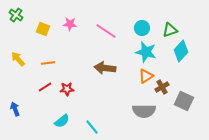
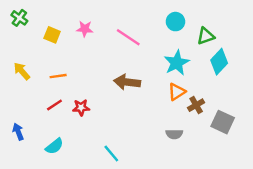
cyan circle: (142, 28) -> (175, 22), moved
cyan star: (146, 52) -> (177, 63), turned 30
gray semicircle: (144, 111) -> (174, 134), size x0.6
cyan semicircle: (62, 121) -> (54, 146), moved

